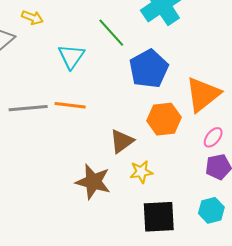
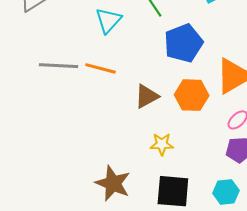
brown triangle: (122, 141) -> (147, 96), moved
brown star: (93, 182) -> (113, 183), moved

